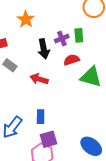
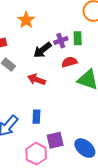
black arrow: (44, 49) -> (42, 50), turned 60
purple square: (48, 139) -> (55, 140), moved

